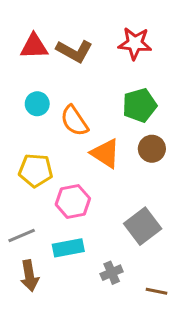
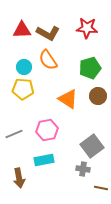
orange semicircle: (74, 121) -> (48, 60), moved
yellow pentagon: (36, 170) -> (23, 89), moved
gray line: (22, 235) -> (14, 134), moved
gray cross: (112, 273) -> (83, 169), moved, turned 32

